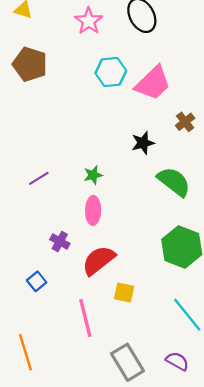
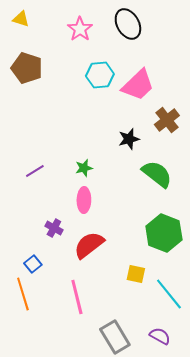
brown cross: (185, 122) -> (167, 120), size x1.4
yellow square: (124, 292) -> (136, 274), moved
orange line: (25, 352) -> (23, 294), moved

